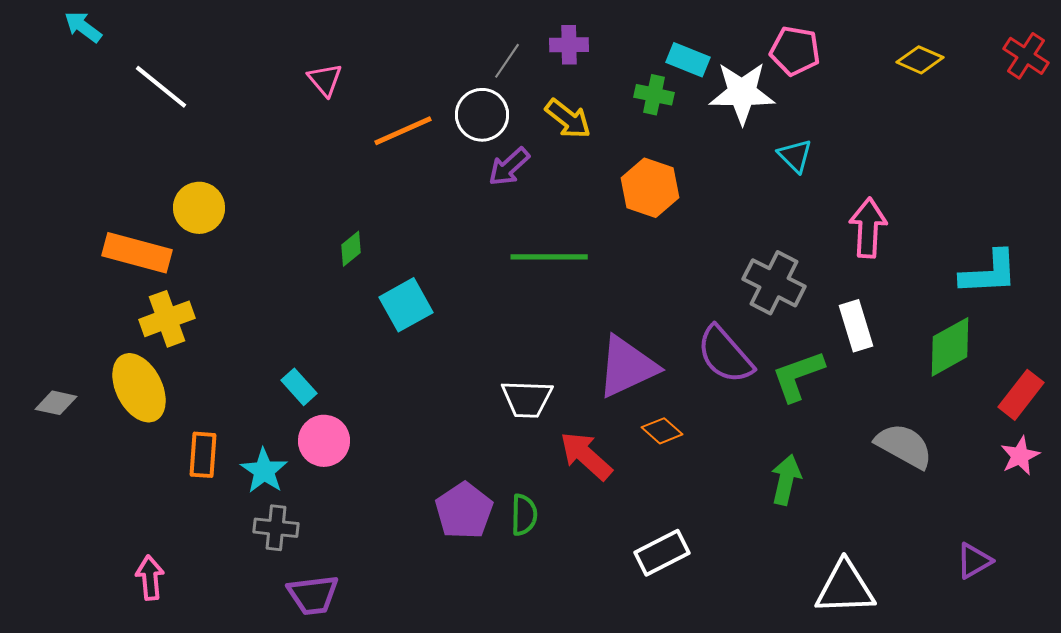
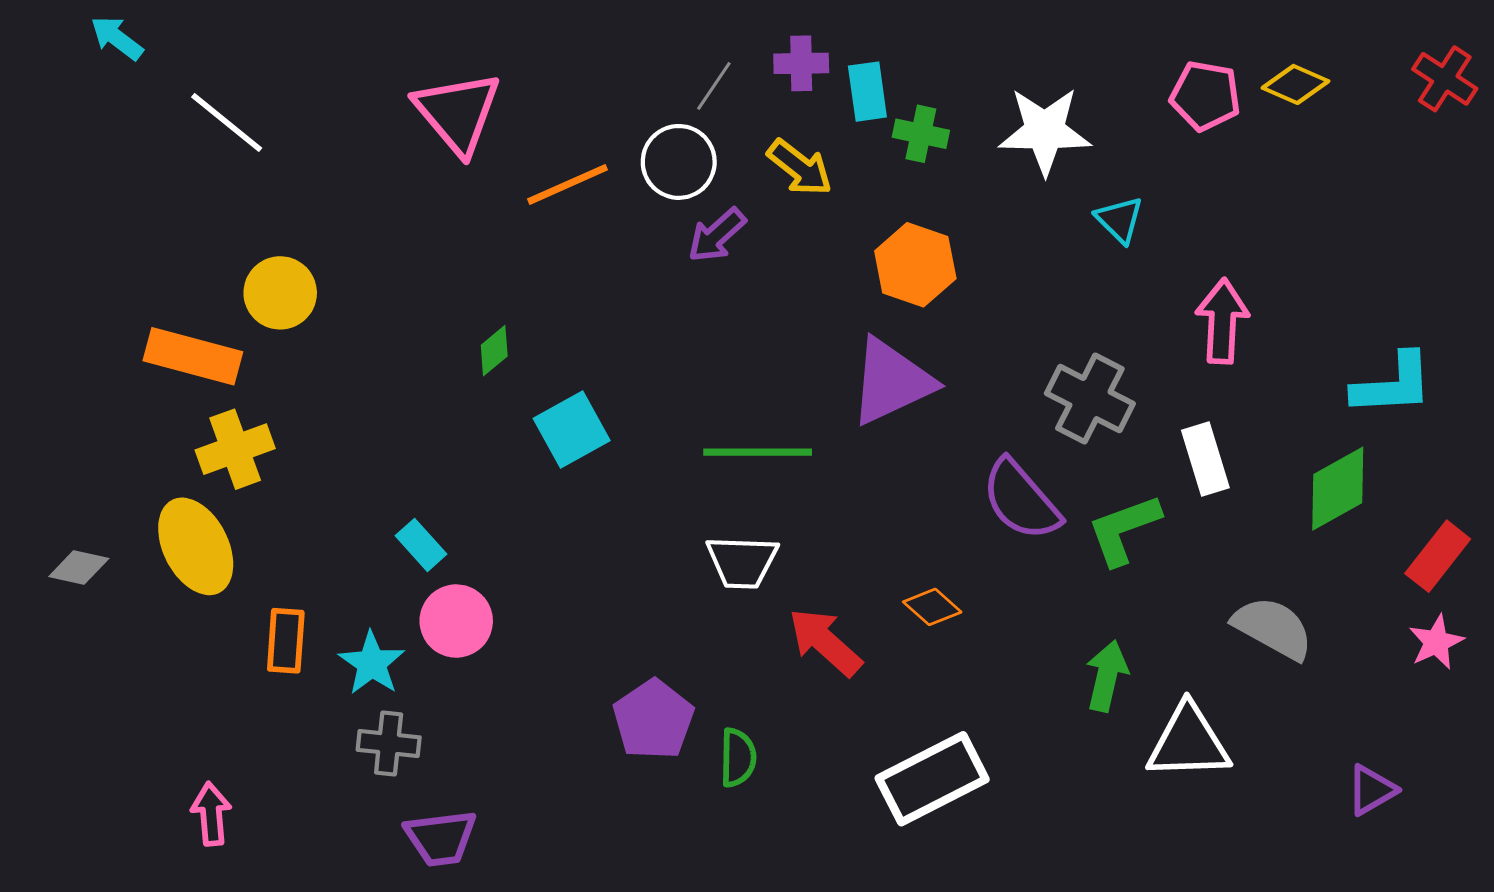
pink pentagon: (795, 51) -> (1205, 96), moved
cyan rectangle: (688, 60) -> (867, 92), moved, turned 60
pink triangle: (325, 80) -> (458, 113), size x1.8
green line: (549, 257) -> (758, 452), moved
purple triangle: (627, 367) -> (891, 382), moved
green semicircle: (524, 515) -> (738, 758), moved
white rectangle: (662, 553) -> (932, 779), size x1.4
white triangle: (845, 588) -> (1188, 742), moved

